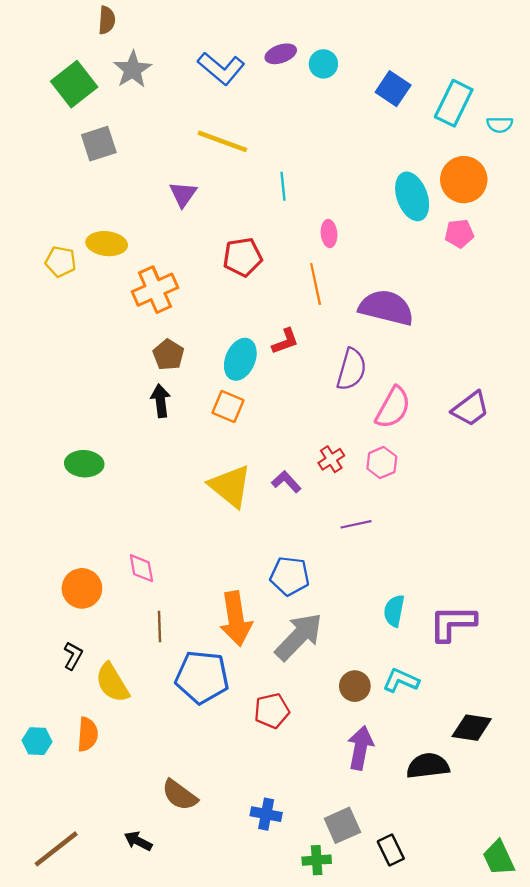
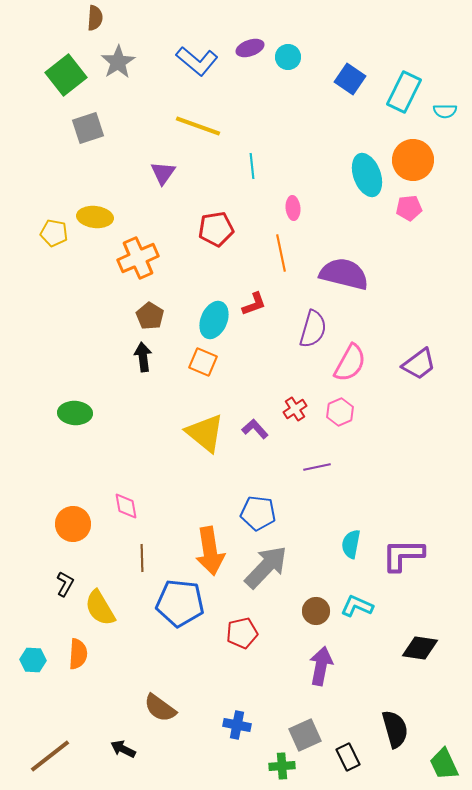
black semicircle: (428, 766) -> (395, 729), moved, turned 81

